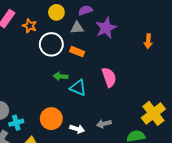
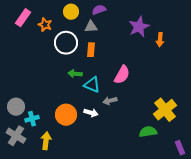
purple star: (106, 28) -> (139, 27), moved
orange rectangle: (77, 52) -> (91, 50), turned 72
pink semicircle: (109, 77) -> (122, 75), turned 48
gray arrow: (104, 124) -> (110, 101), moved
white arrow: (77, 129) -> (91, 113), moved

